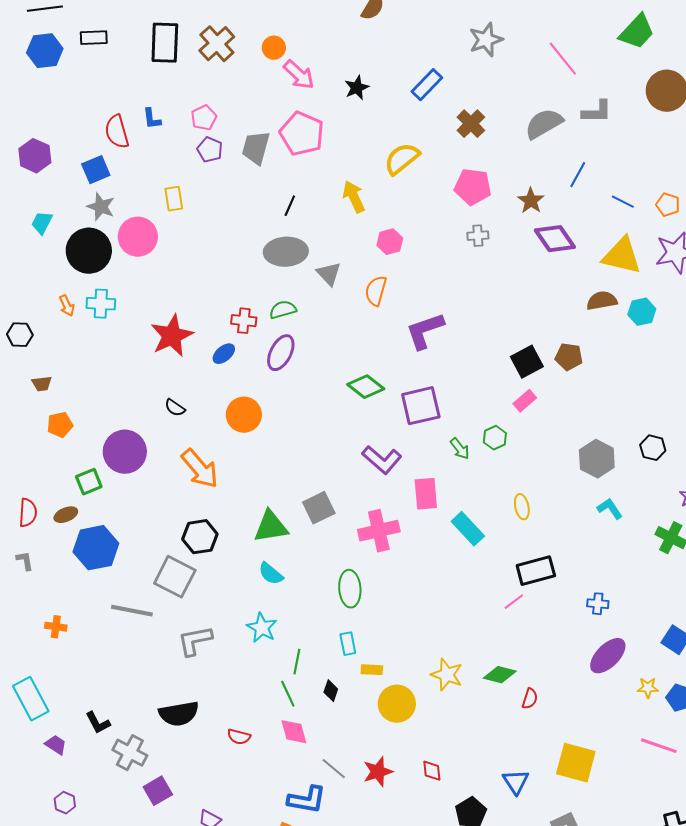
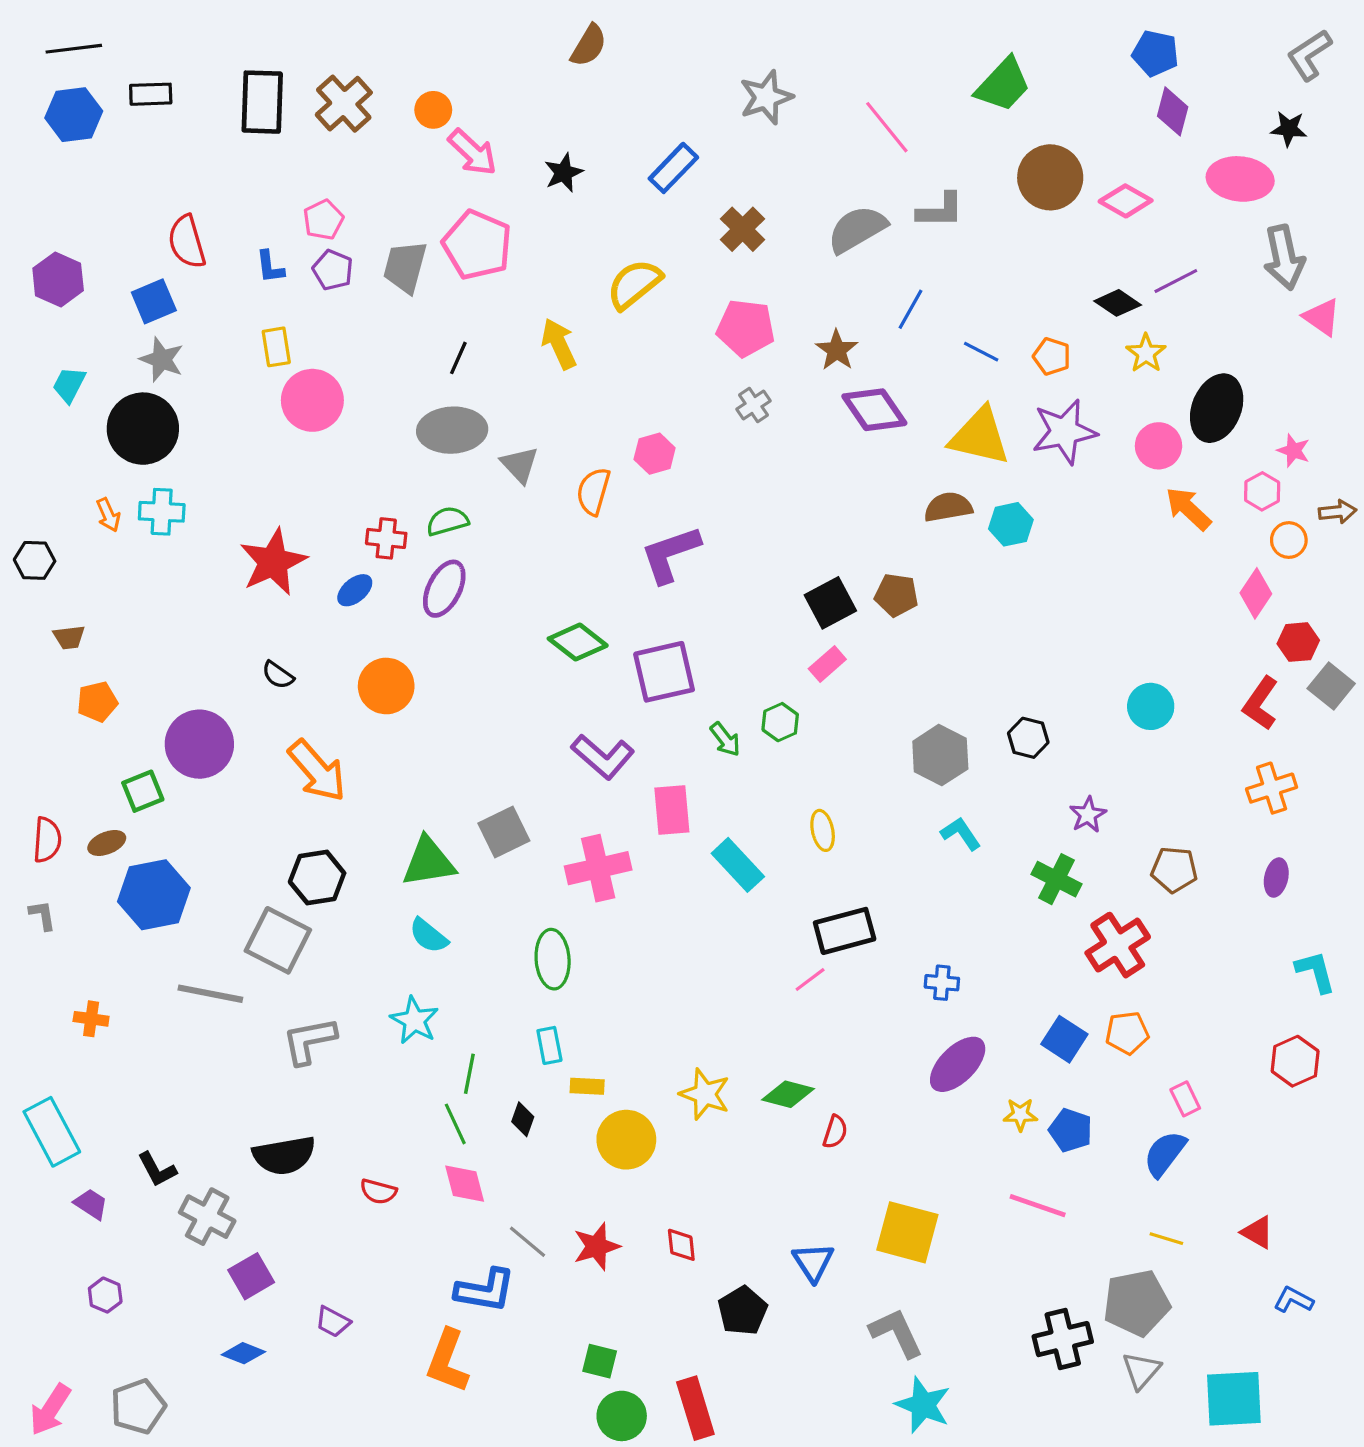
blue L-shape: (152, 119) -> (270, 267), moved
gray cross: (478, 236) -> (754, 405), turned -30
pink circle: (138, 237) -> (312, 400), moved
pink hexagon: (390, 242) -> (655, 454), moved

